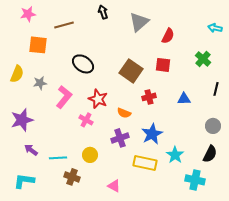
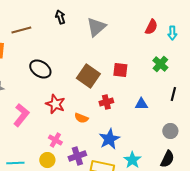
cyan arrow: (215, 28) -> (172, 33), turned -104
red semicircle: (168, 36) -> (151, 27), moved
pink L-shape: (64, 97) -> (21, 115), moved
pink cross: (86, 120) -> (55, 140), moved
purple cross: (120, 138) -> (77, 156), moved

